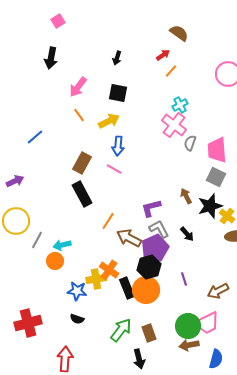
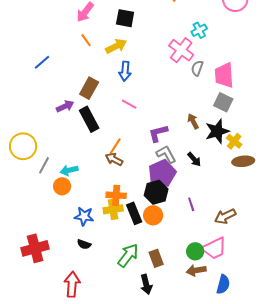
cyan cross: (180, 105) -> (199, 30), moved
pink line: (114, 169) -> (129, 104), moved
purple arrow: (15, 181) -> (65, 106), moved
brown arrow: (129, 238) -> (114, 159), moved, size x0.7
orange cross: (109, 270) -> (116, 195), turned -30
yellow cross: (96, 279) -> (113, 209), moved
orange circle: (146, 290) -> (153, 215), size x0.7
green circle: (188, 326) -> (195, 251), size x0.7

